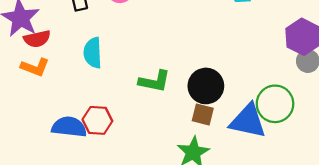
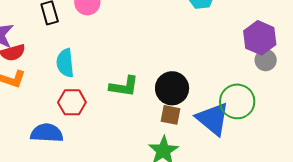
red hexagon: (97, 120) -> (72, 102), moved
blue triangle: (248, 121) -> (213, 119), turned 30

